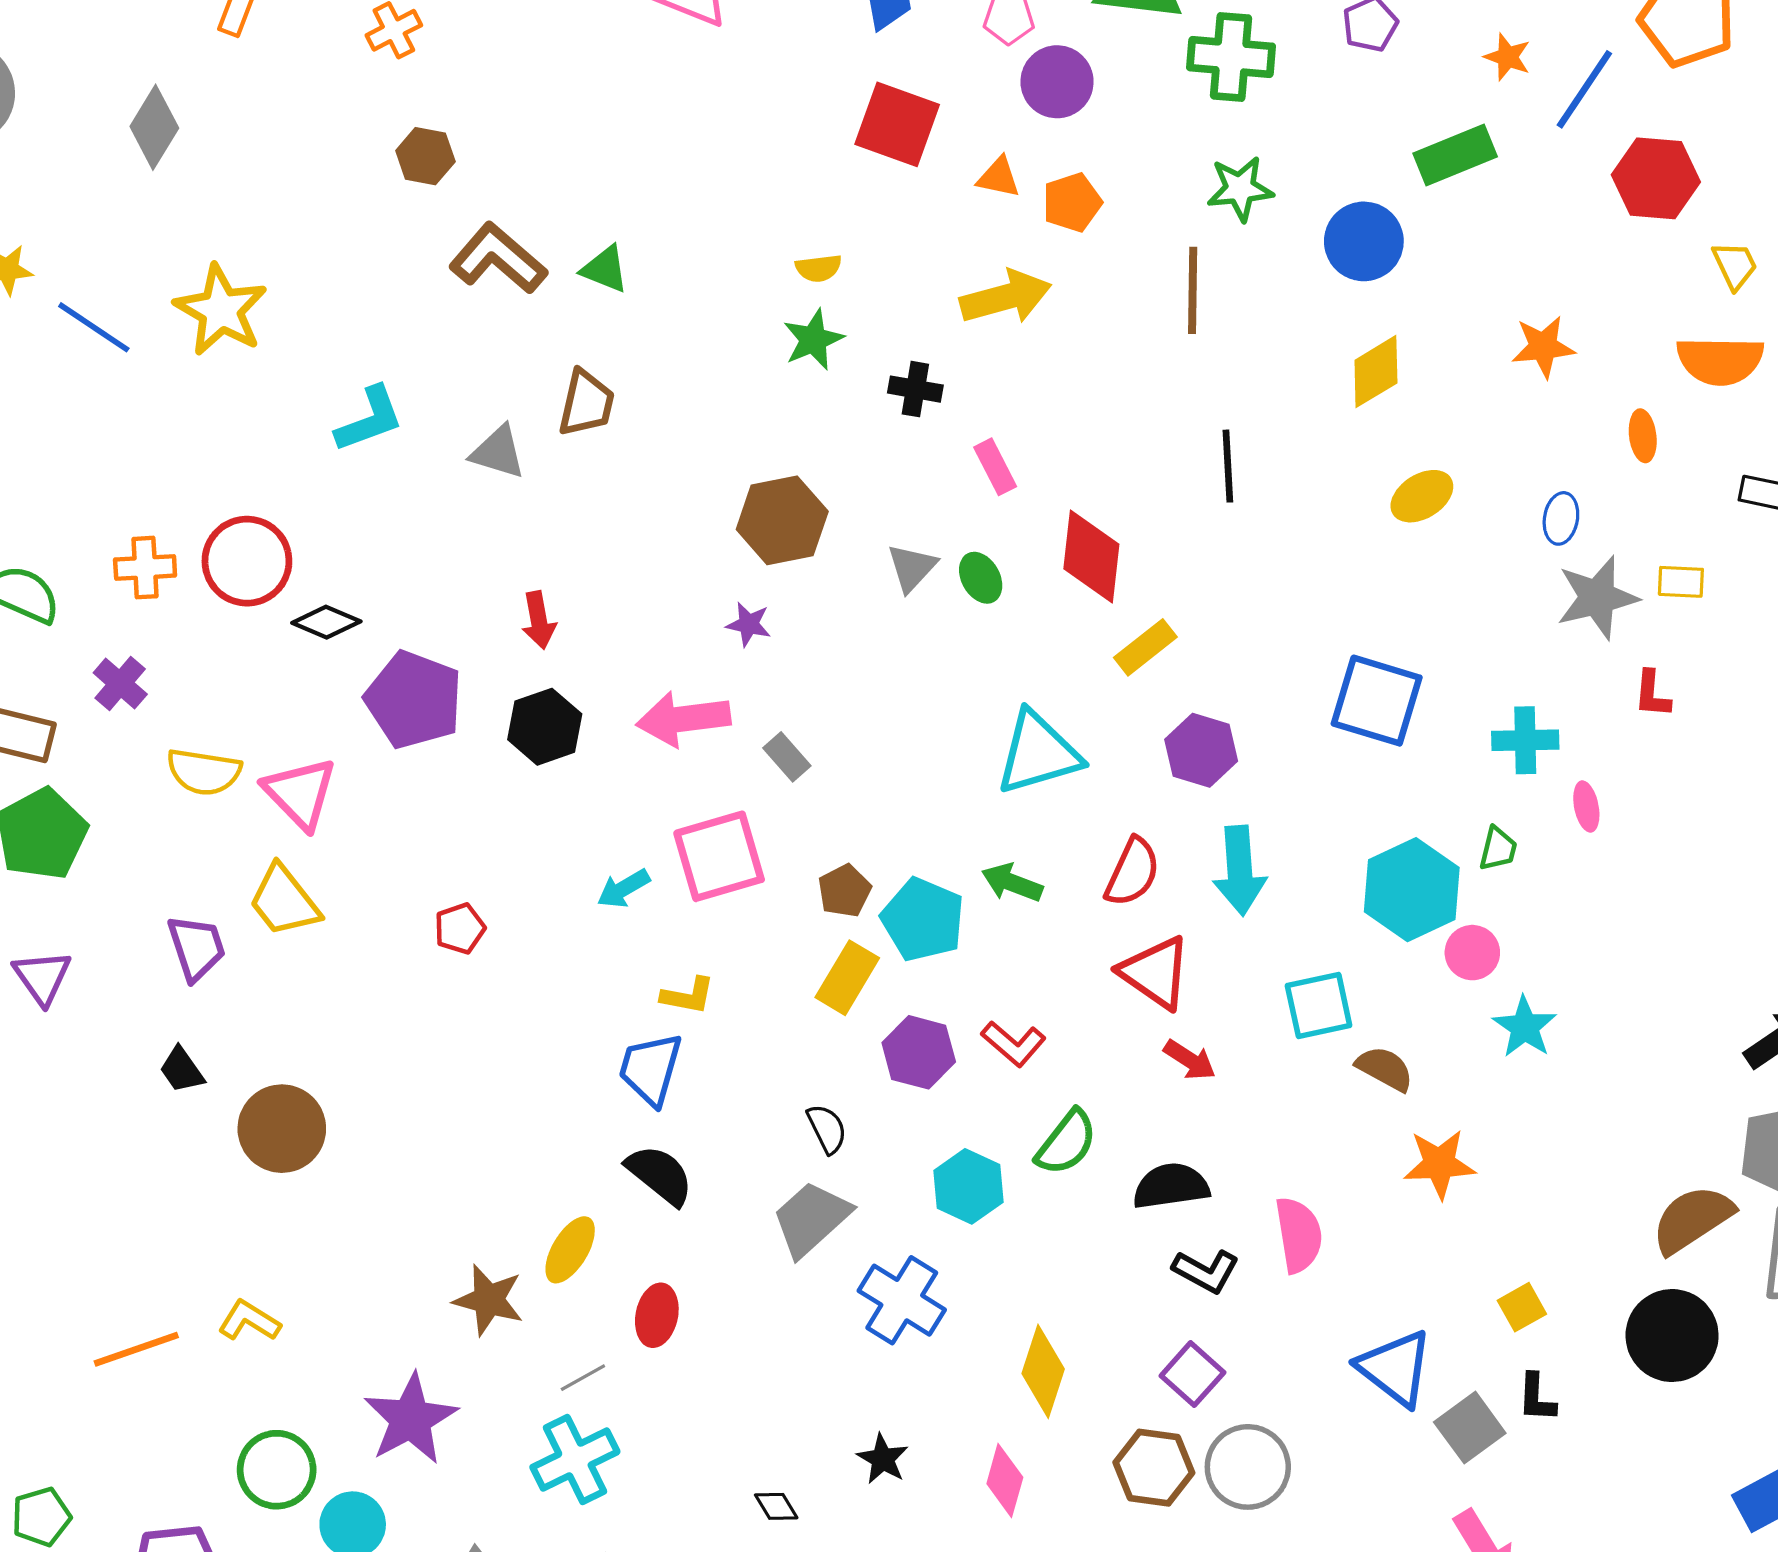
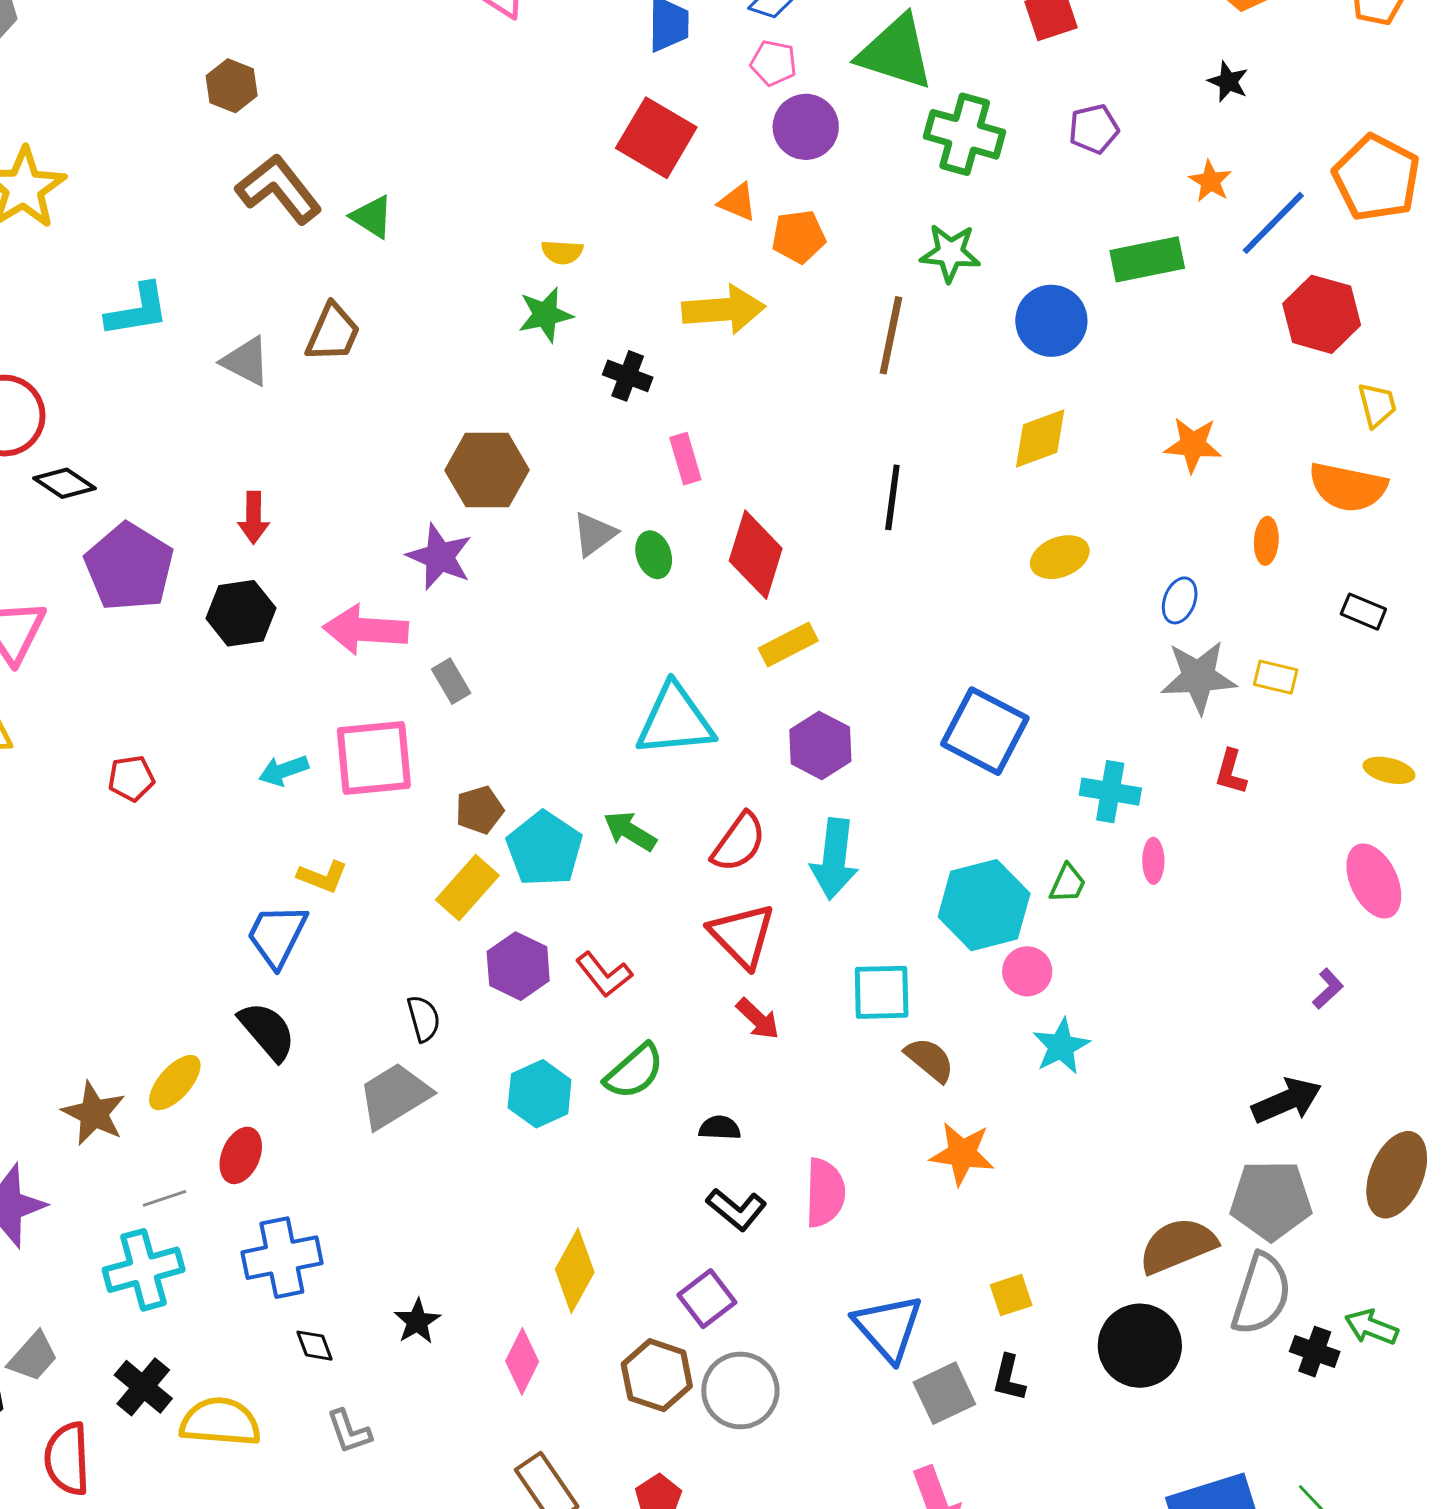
purple star: (749, 624) -> (440, 557), size x1.6
black semicircle: (1171, 1186) -> (720, 1128), size x0.6
blue cross: (902, 1300) -> (282, 1258), moved, turned 36

